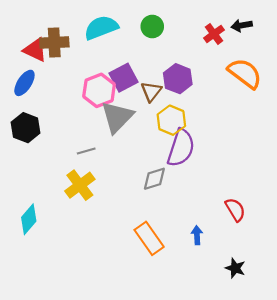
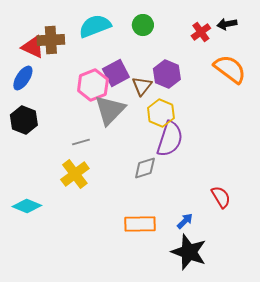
cyan diamond: (29, 219) -> (27, 206), turned 72
blue arrow: (197, 235) -> (185, 221), turned 48
orange rectangle: (149, 238) -> (140, 224), turned -56
black star: (235, 268) -> (189, 252), moved, size x1.8

